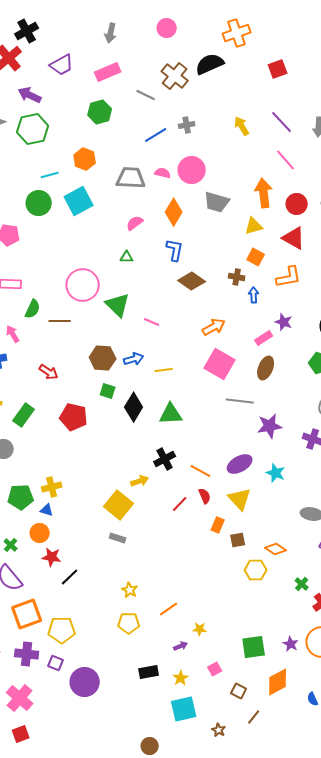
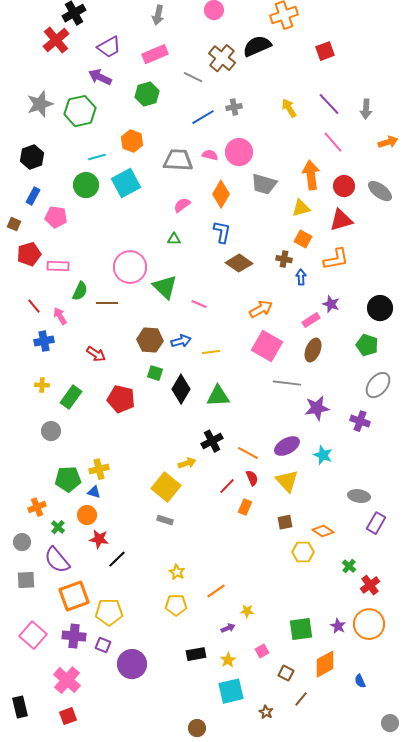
purple arrow: (30, 95) -> (100, 77), moved
red triangle: (294, 238) -> (341, 220), turned -45
orange rectangle: (218, 525) -> (245, 507), moved

